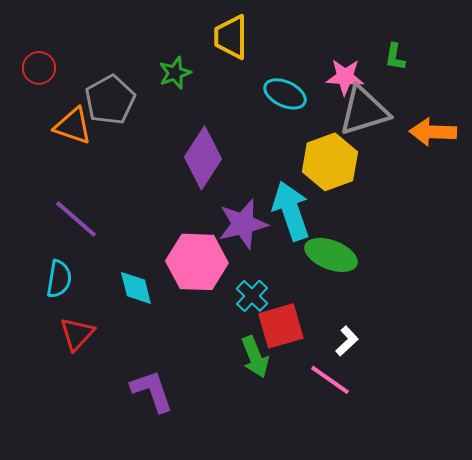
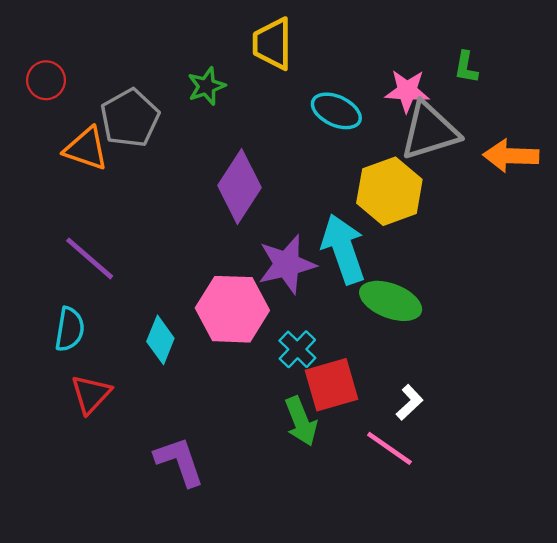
cyan diamond: (136, 288) -> (160, 340), turned 36

